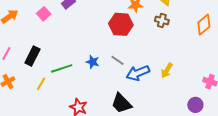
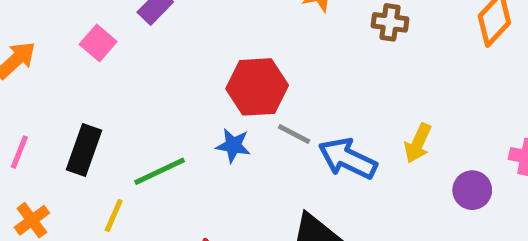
red hexagon: (121, 24) -> (257, 87), moved
blue arrow: (138, 73) -> (348, 159), turned 55
purple circle: (195, 105) -> (472, 190), moved

